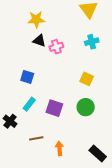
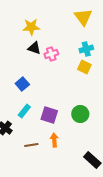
blue square: (27, 77) -> (22, 84), turned 32
yellow square: (87, 79) -> (84, 67), moved
orange arrow: (59, 148) -> (54, 140), moved

